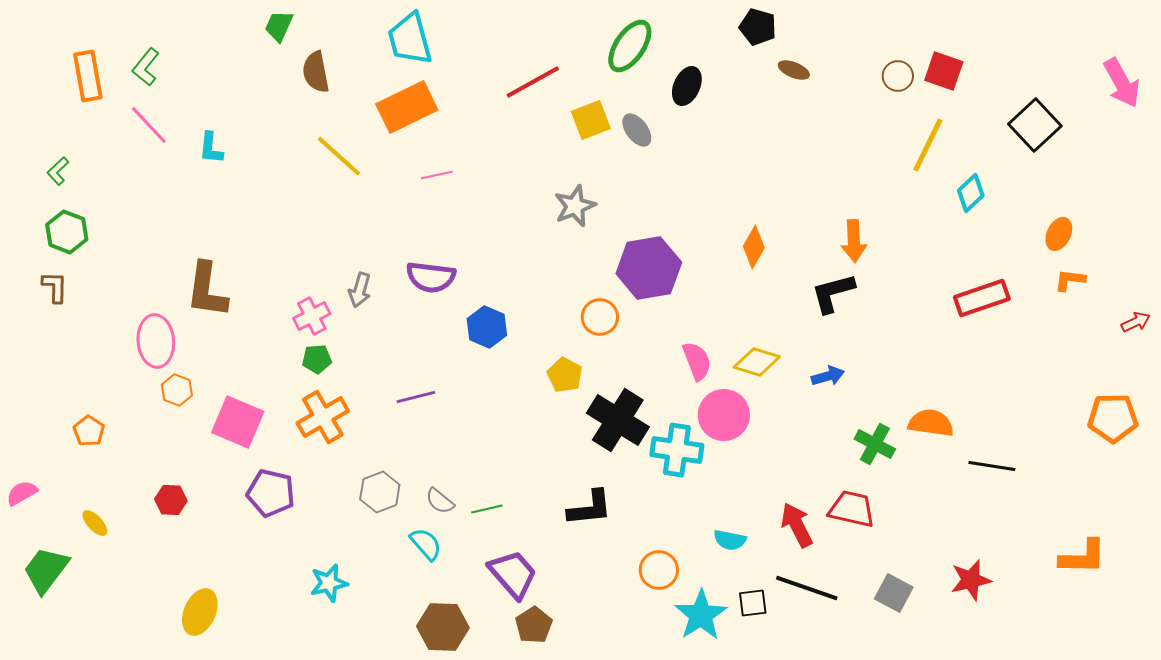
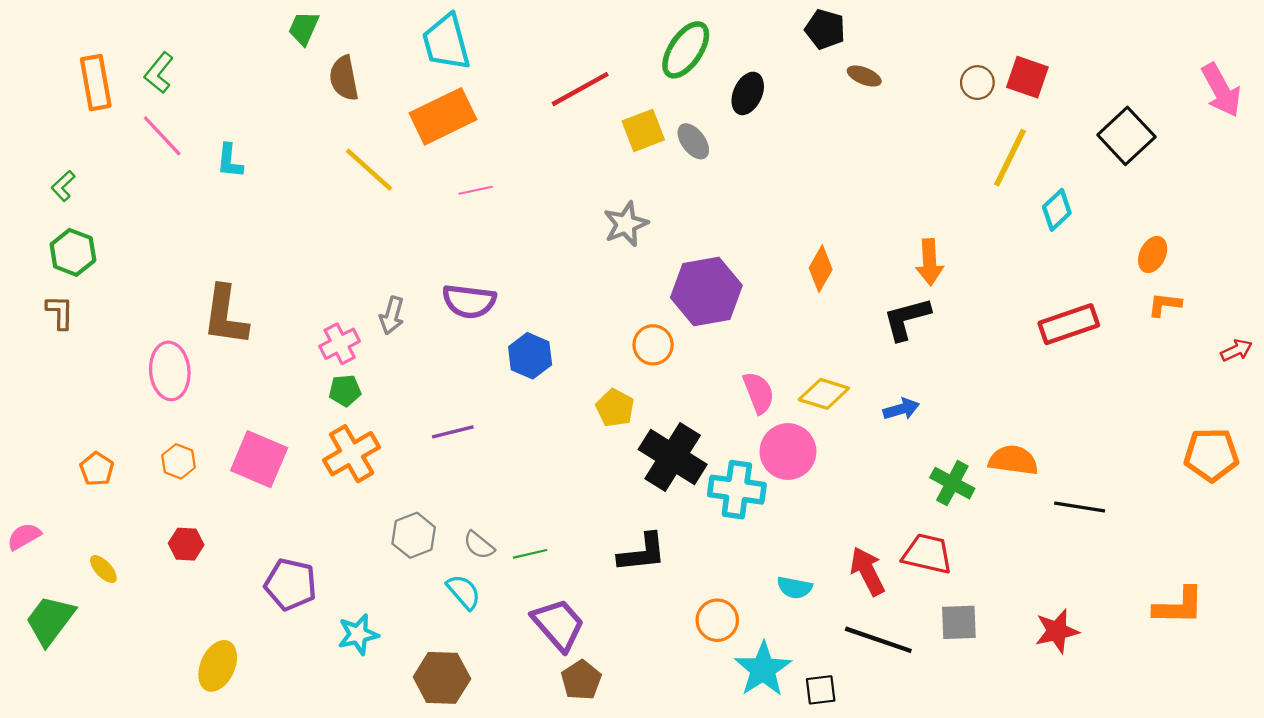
orange hexagon: (177, 390) -> (178, 461), moved
purple pentagon: (271, 493) -> (291, 584), moved
gray square: (894, 593) -> (959, 622), moved, turned -30
black square: (753, 603) -> (821, 690), moved
brown hexagon: (443, 627) -> (442, 678), moved

